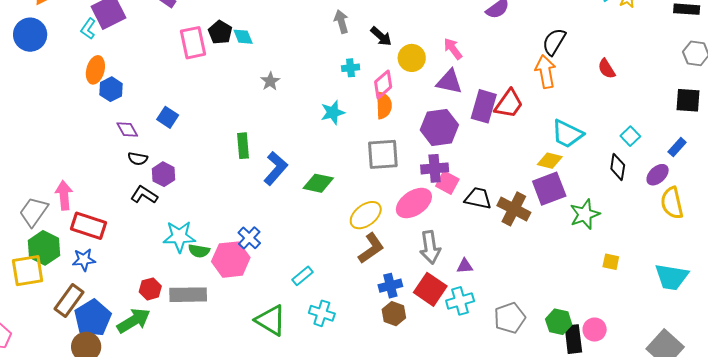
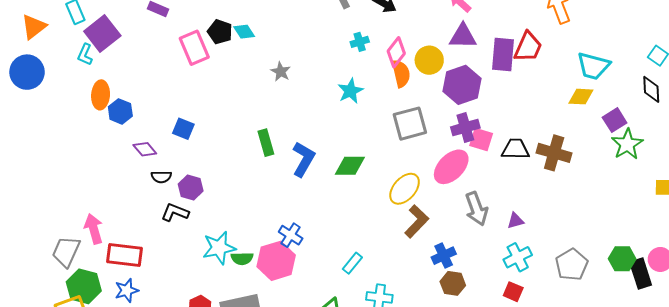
yellow circle: (412, 58) -> (429, 60), moved
purple square: (549, 189) -> (615, 120), moved, size x0.7
red square: (430, 289) -> (513, 292), moved, size x0.6

